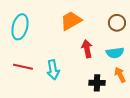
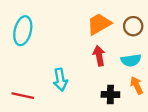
orange trapezoid: (71, 21) -> (99, 24), moved
red line: (23, 67) -> (23, 96), moved

